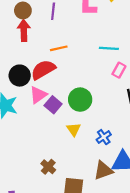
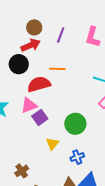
red arrow: (24, 30) -> (31, 45), turned 54
black circle: (20, 76) -> (19, 64), moved
green circle: (80, 100) -> (75, 124), moved

